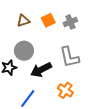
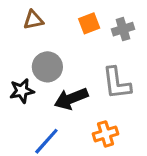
brown triangle: (23, 21) -> (33, 20), moved
orange cross: (65, 90) -> (106, 134), turned 35

